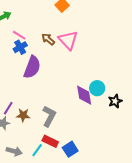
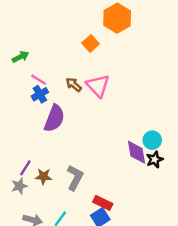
cyan circle: (97, 88) -> (152, 140), moved
purple diamond: (84, 95) -> (136, 152), moved
red rectangle: (50, 141) -> (103, 203), moved

